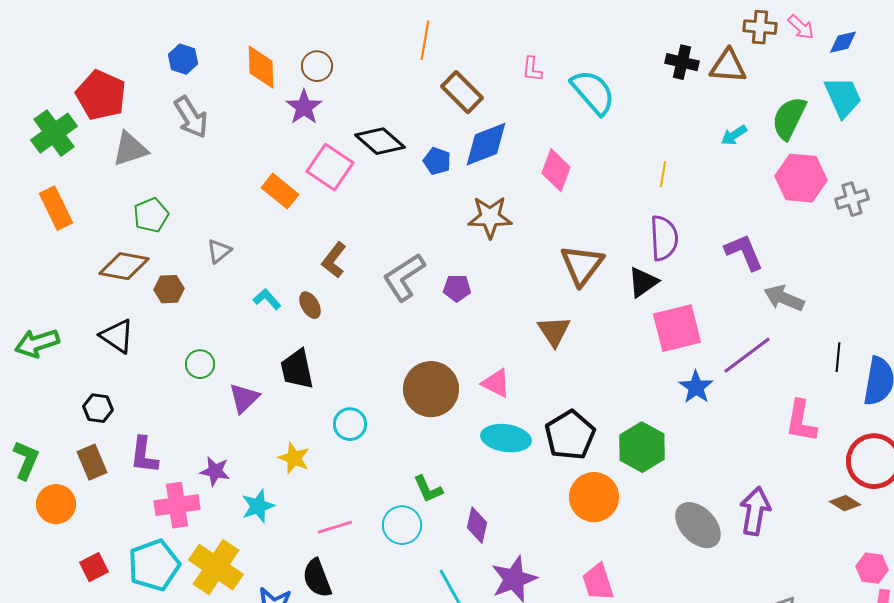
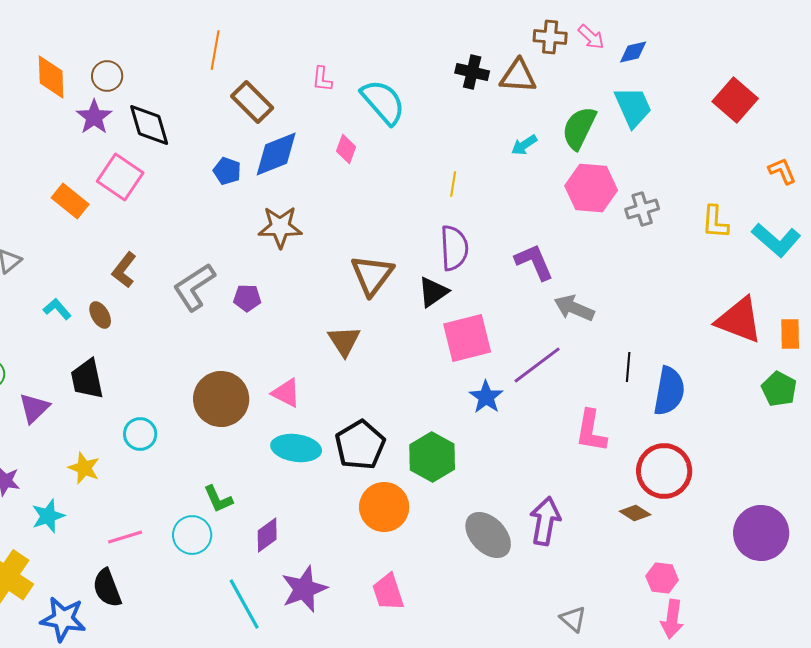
black diamond: (380, 141) -> (149, 125), moved, turned 33
pink diamond: (556, 170) -> (346, 149), moved, size x0.7
purple diamond: (477, 525) -> (267, 535), turned 42

